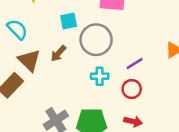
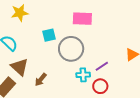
brown arrow: (58, 53) -> (41, 80), moved
cyan cross: (100, 76) -> (83, 75), moved

